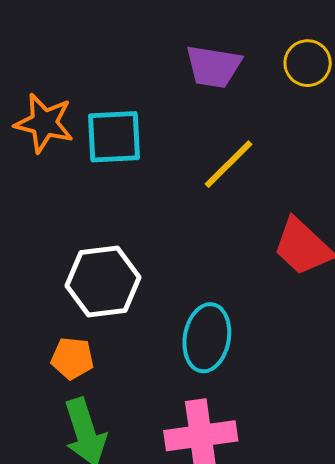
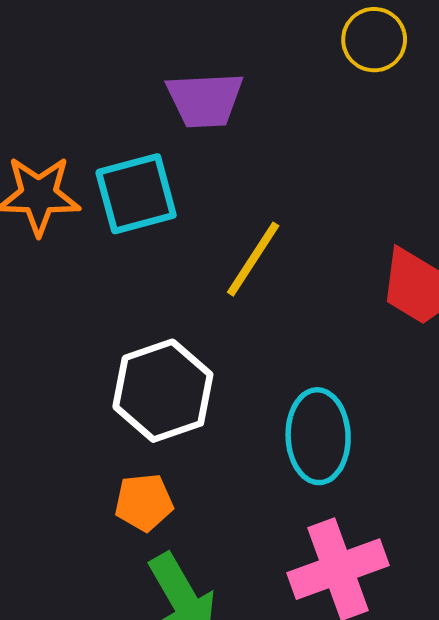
purple trapezoid: (213, 66) -> (205, 100), moved
yellow line: (228, 164) -> (253, 259), moved

